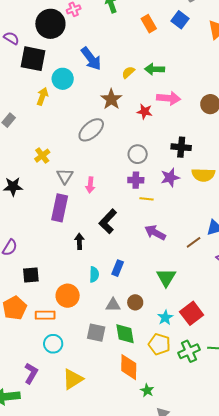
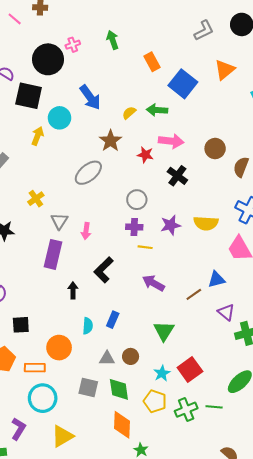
blue square: (180, 20) -> (183, 84), moved, size x1.5
black cross: (181, 147) -> (177, 176), moved, turned 30
cyan circle: (53, 344) -> (43, 398), size x1.4

